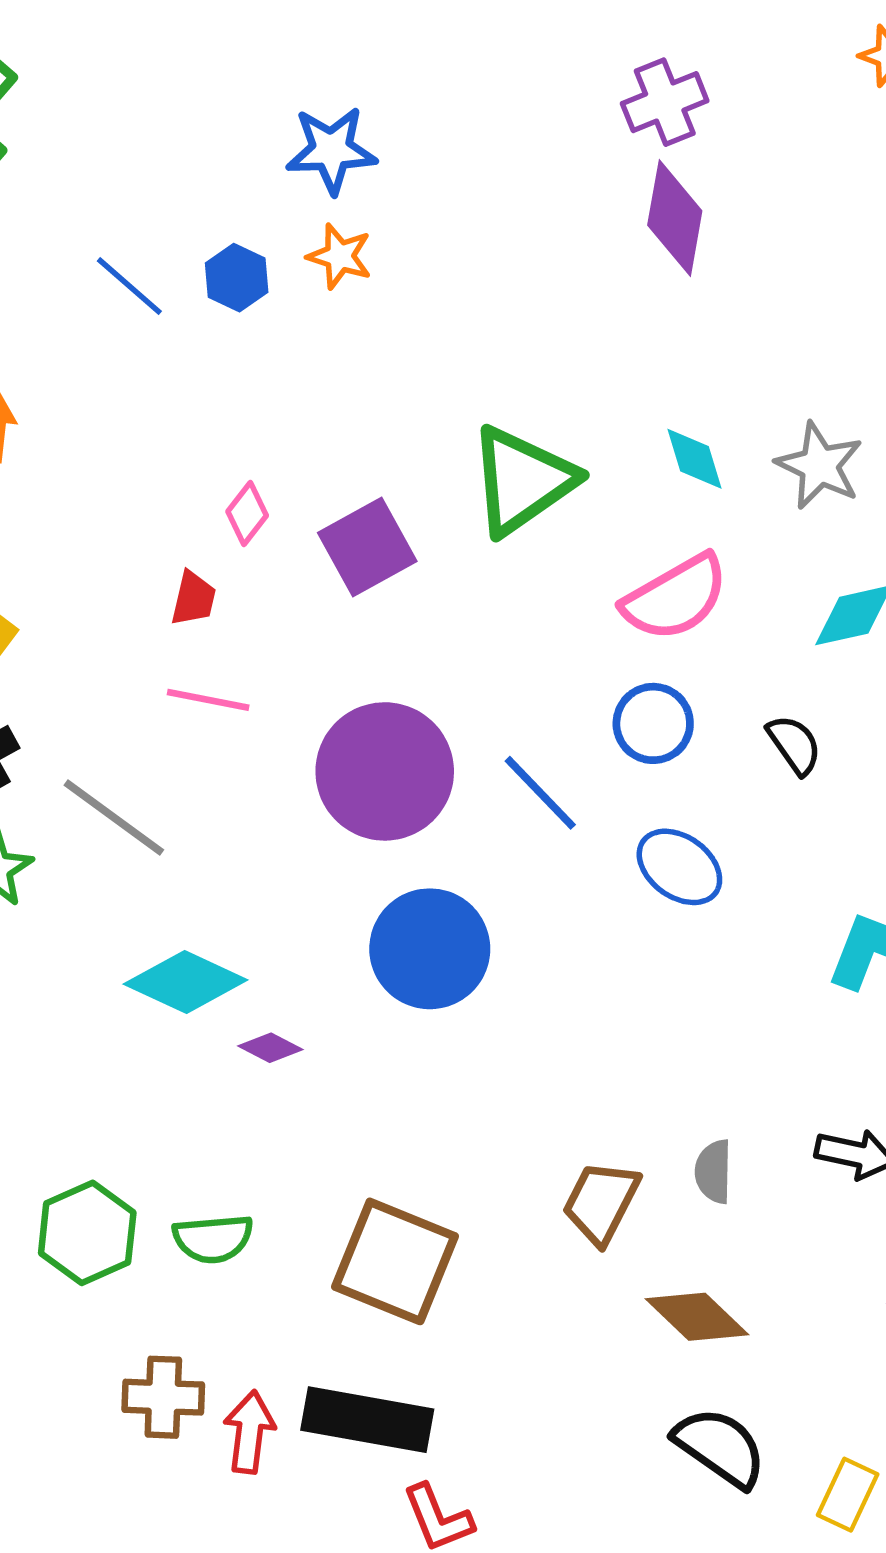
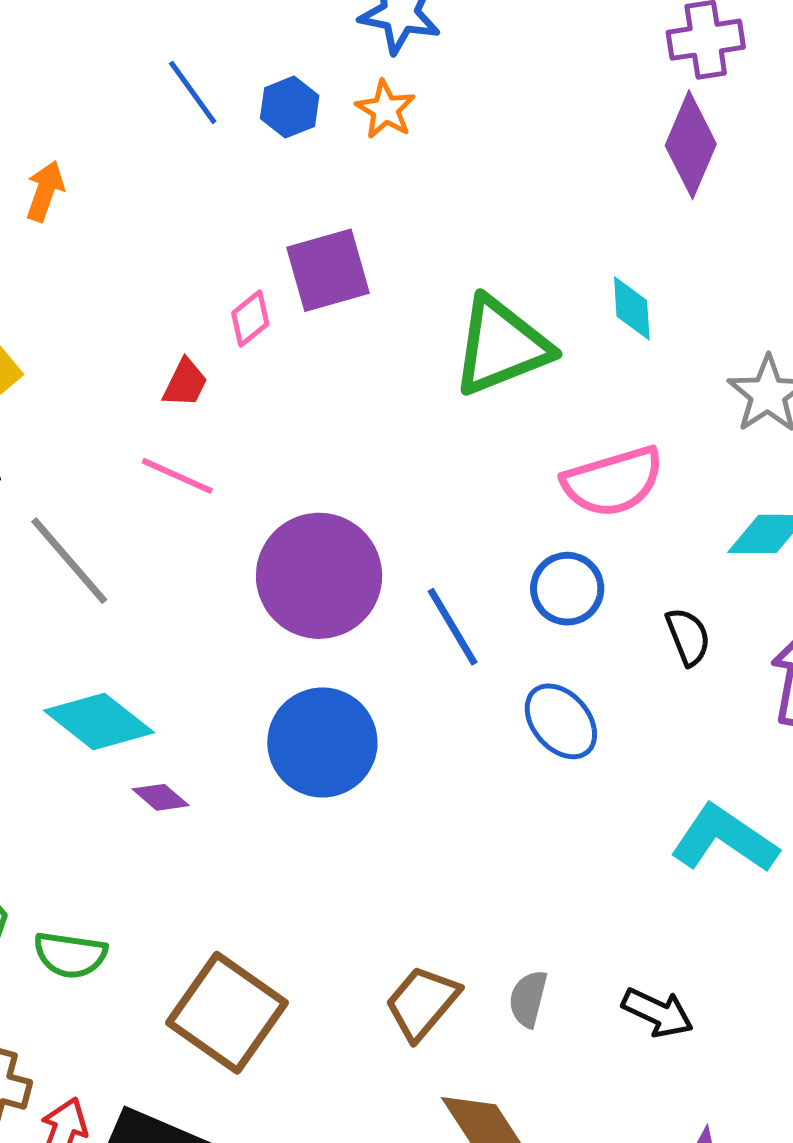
cyan diamond: (695, 459) -> (632, 308), moved
purple square: (367, 547) -> (328, 270), moved

